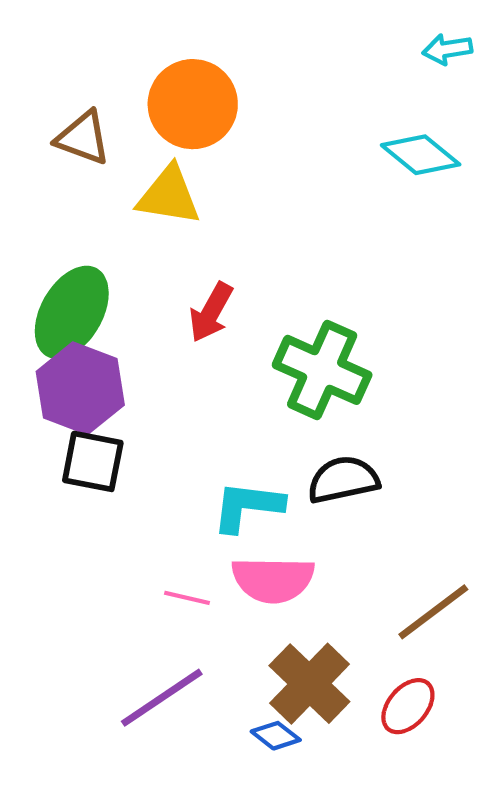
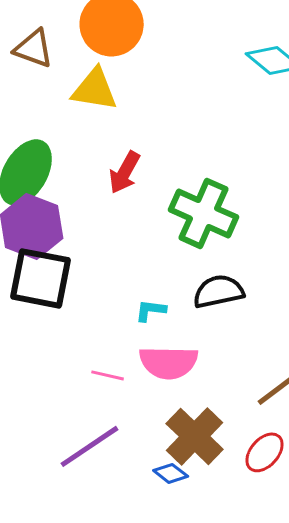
black square: (93, 461) -> (41, 278), size x1.4
cyan L-shape: (248, 506) -> (151, 310), size x0.6

